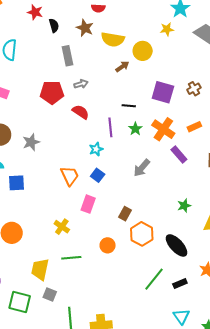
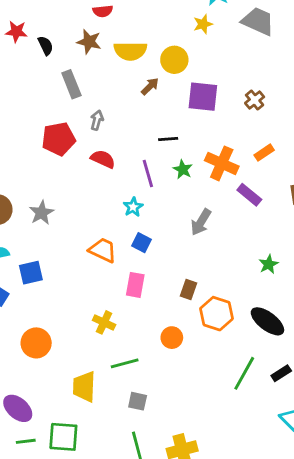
gray arrow: (81, 84) -> (97, 120), turned -48
purple square: (163, 92) -> (203, 97), moved
orange trapezoid: (70, 176) -> (103, 250), turned -30
gray square: (50, 294) -> (138, 401), moved

